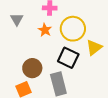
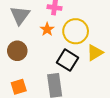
gray triangle: (17, 19) -> (20, 15), size x1.5
brown circle: (32, 68) -> (17, 51), moved

